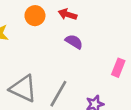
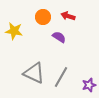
purple semicircle: (74, 42) -> (59, 37), moved

